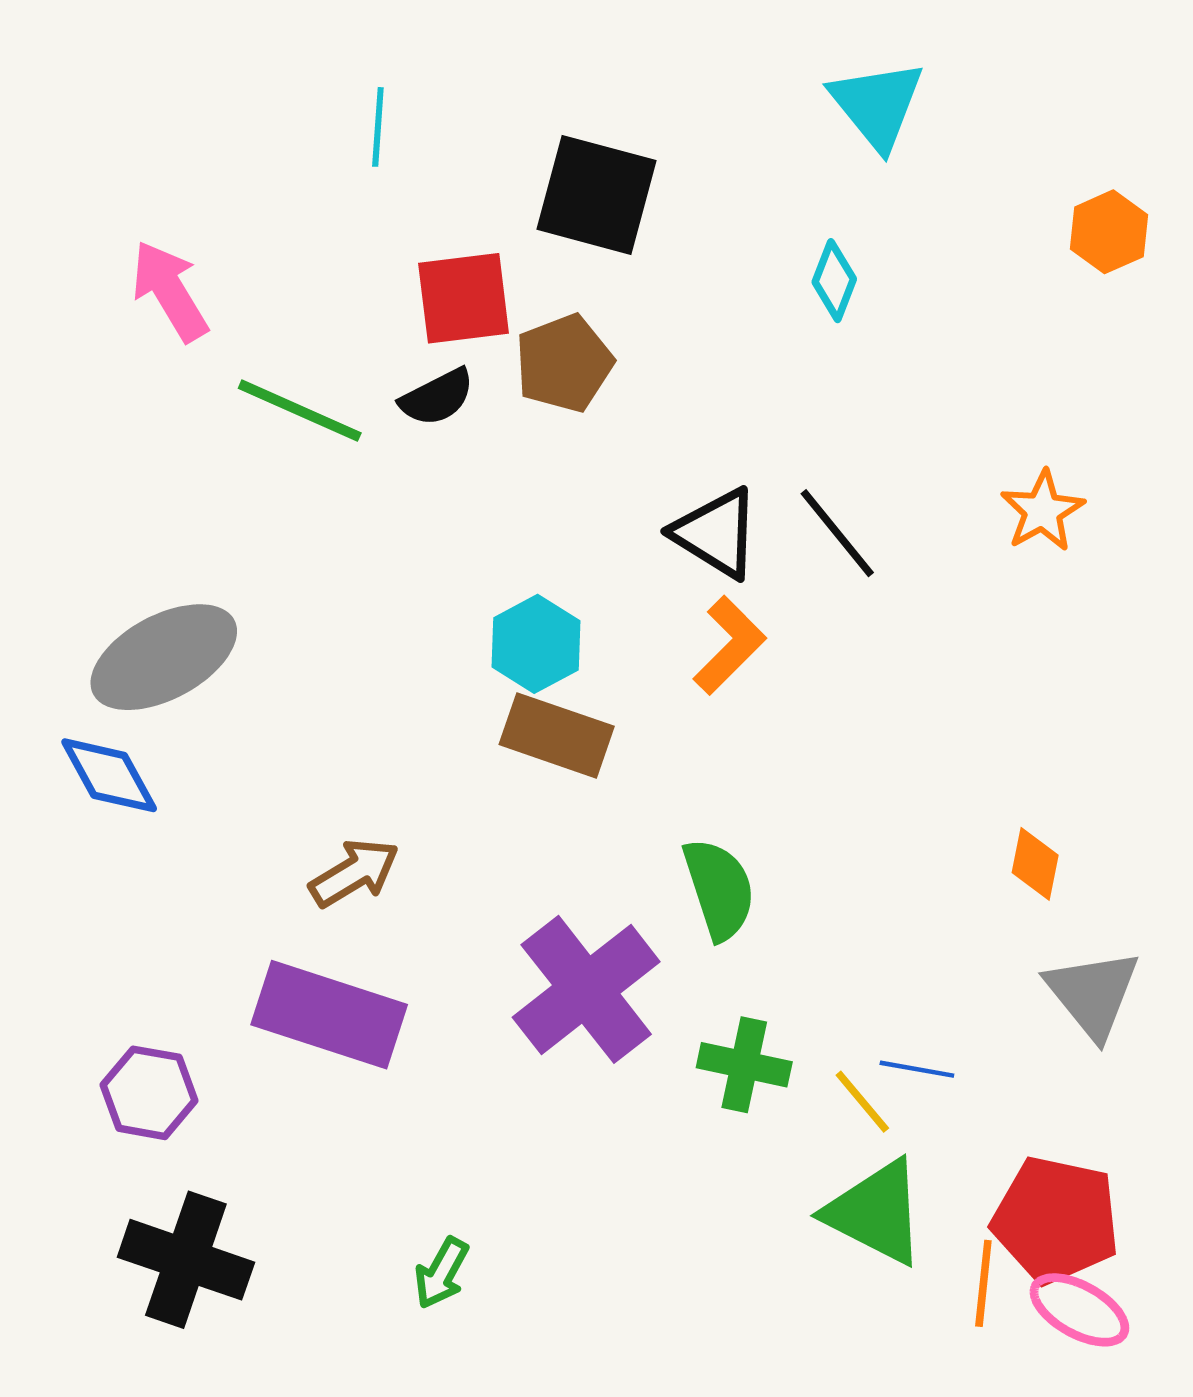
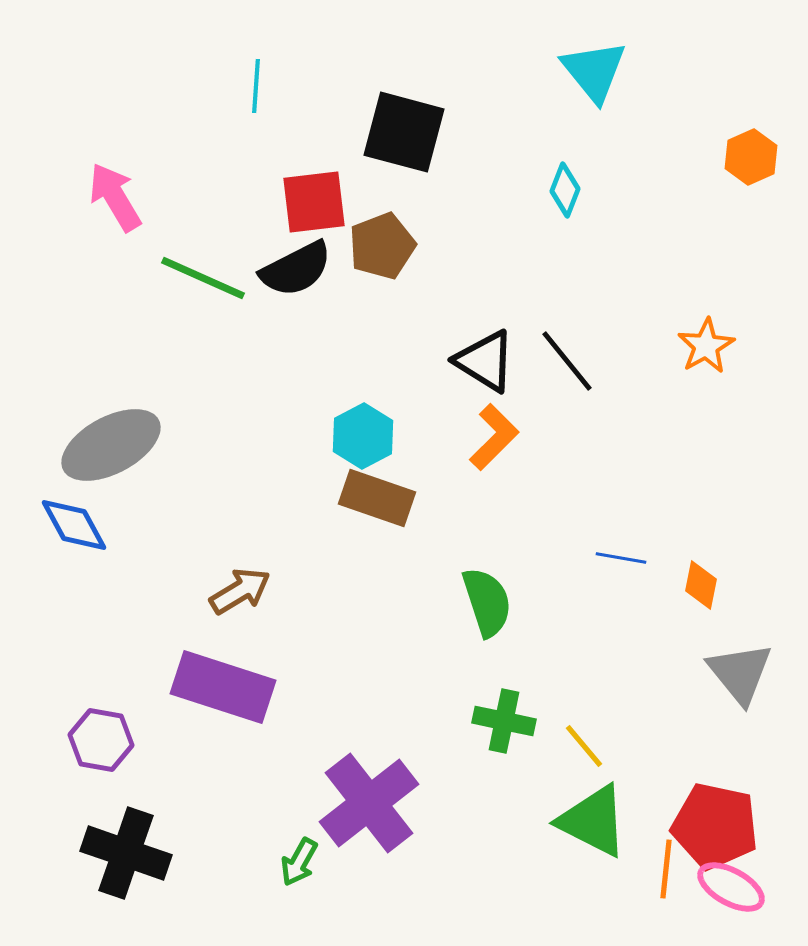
black semicircle: (437, 397) -> (296, 269), size x1.4
purple cross: (586, 989) -> (369, 803), moved
blue line: (917, 1069) -> (621, 558), moved

